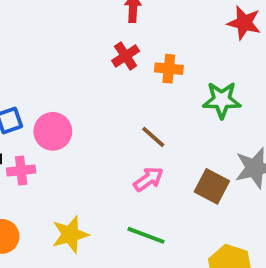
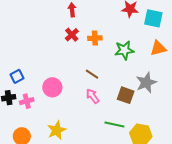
pink circle: (53, 131) -> (52, 87), moved
pink arrow: (148, 179) -> (93, 96), turned -84
green line: (146, 235) -> (114, 125), moved

